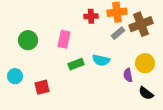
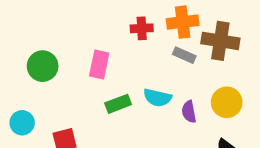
brown cross: (141, 24) -> (220, 41), turned 30
gray rectangle: (118, 33) -> (184, 55), turned 64
purple semicircle: (128, 75) -> (189, 112), moved

